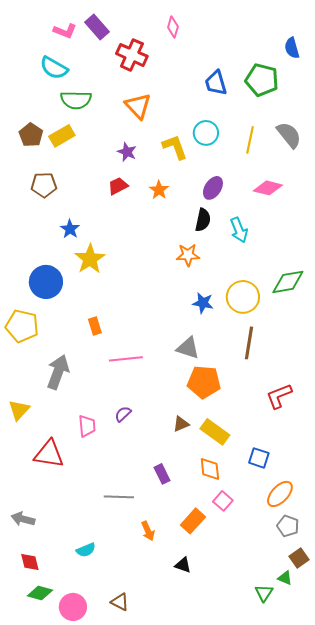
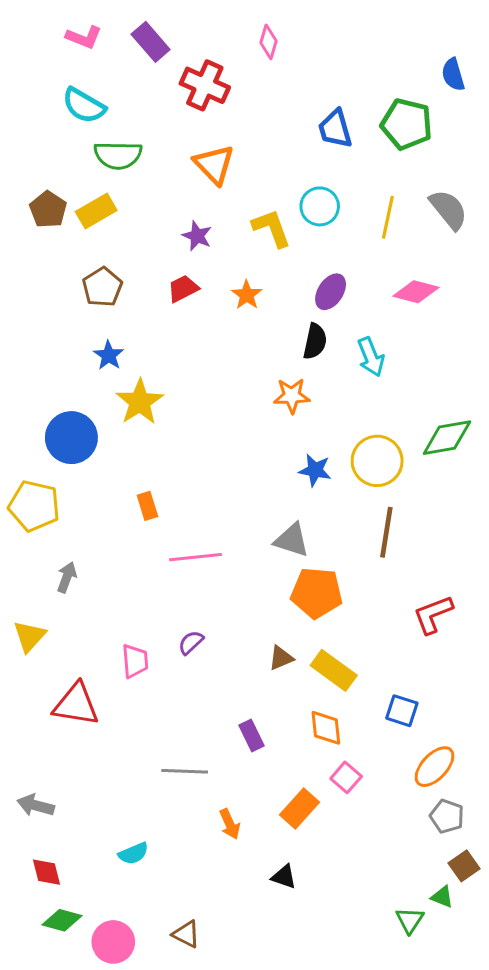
pink L-shape: (65, 31) -> (84, 37), moved
brown pentagon: (44, 185) -> (102, 287), moved, turned -30
gray arrow: (58, 372) -> (67, 577), moved, size x0.6

